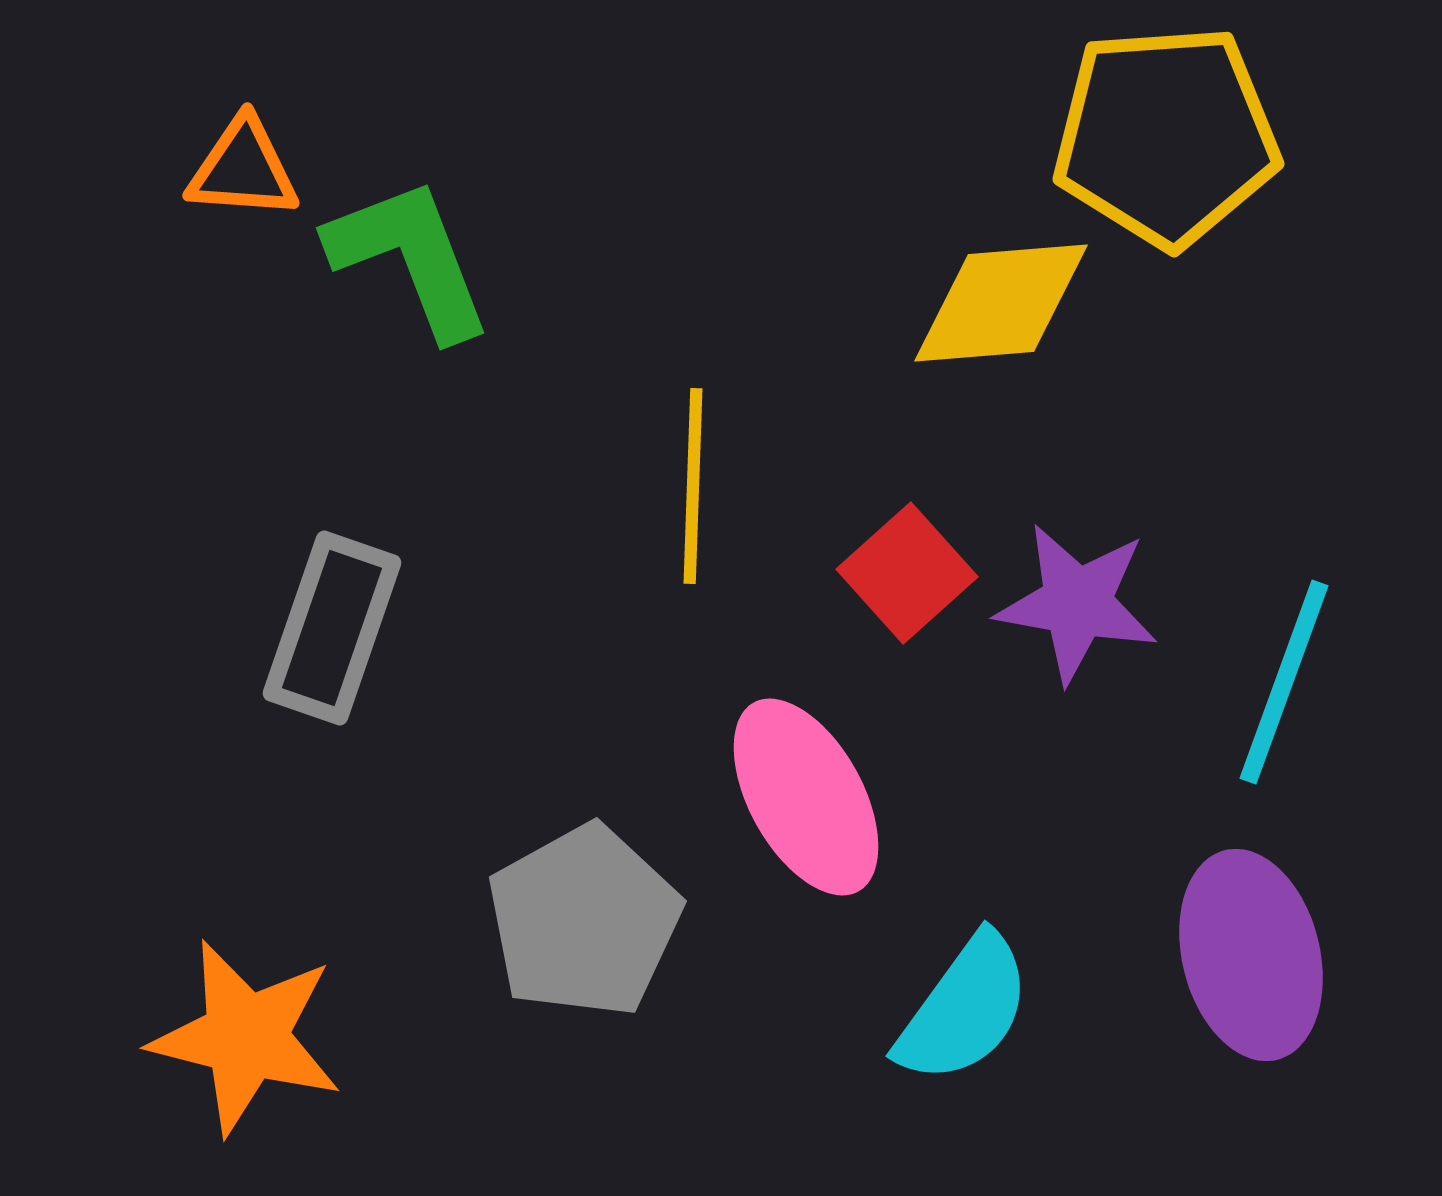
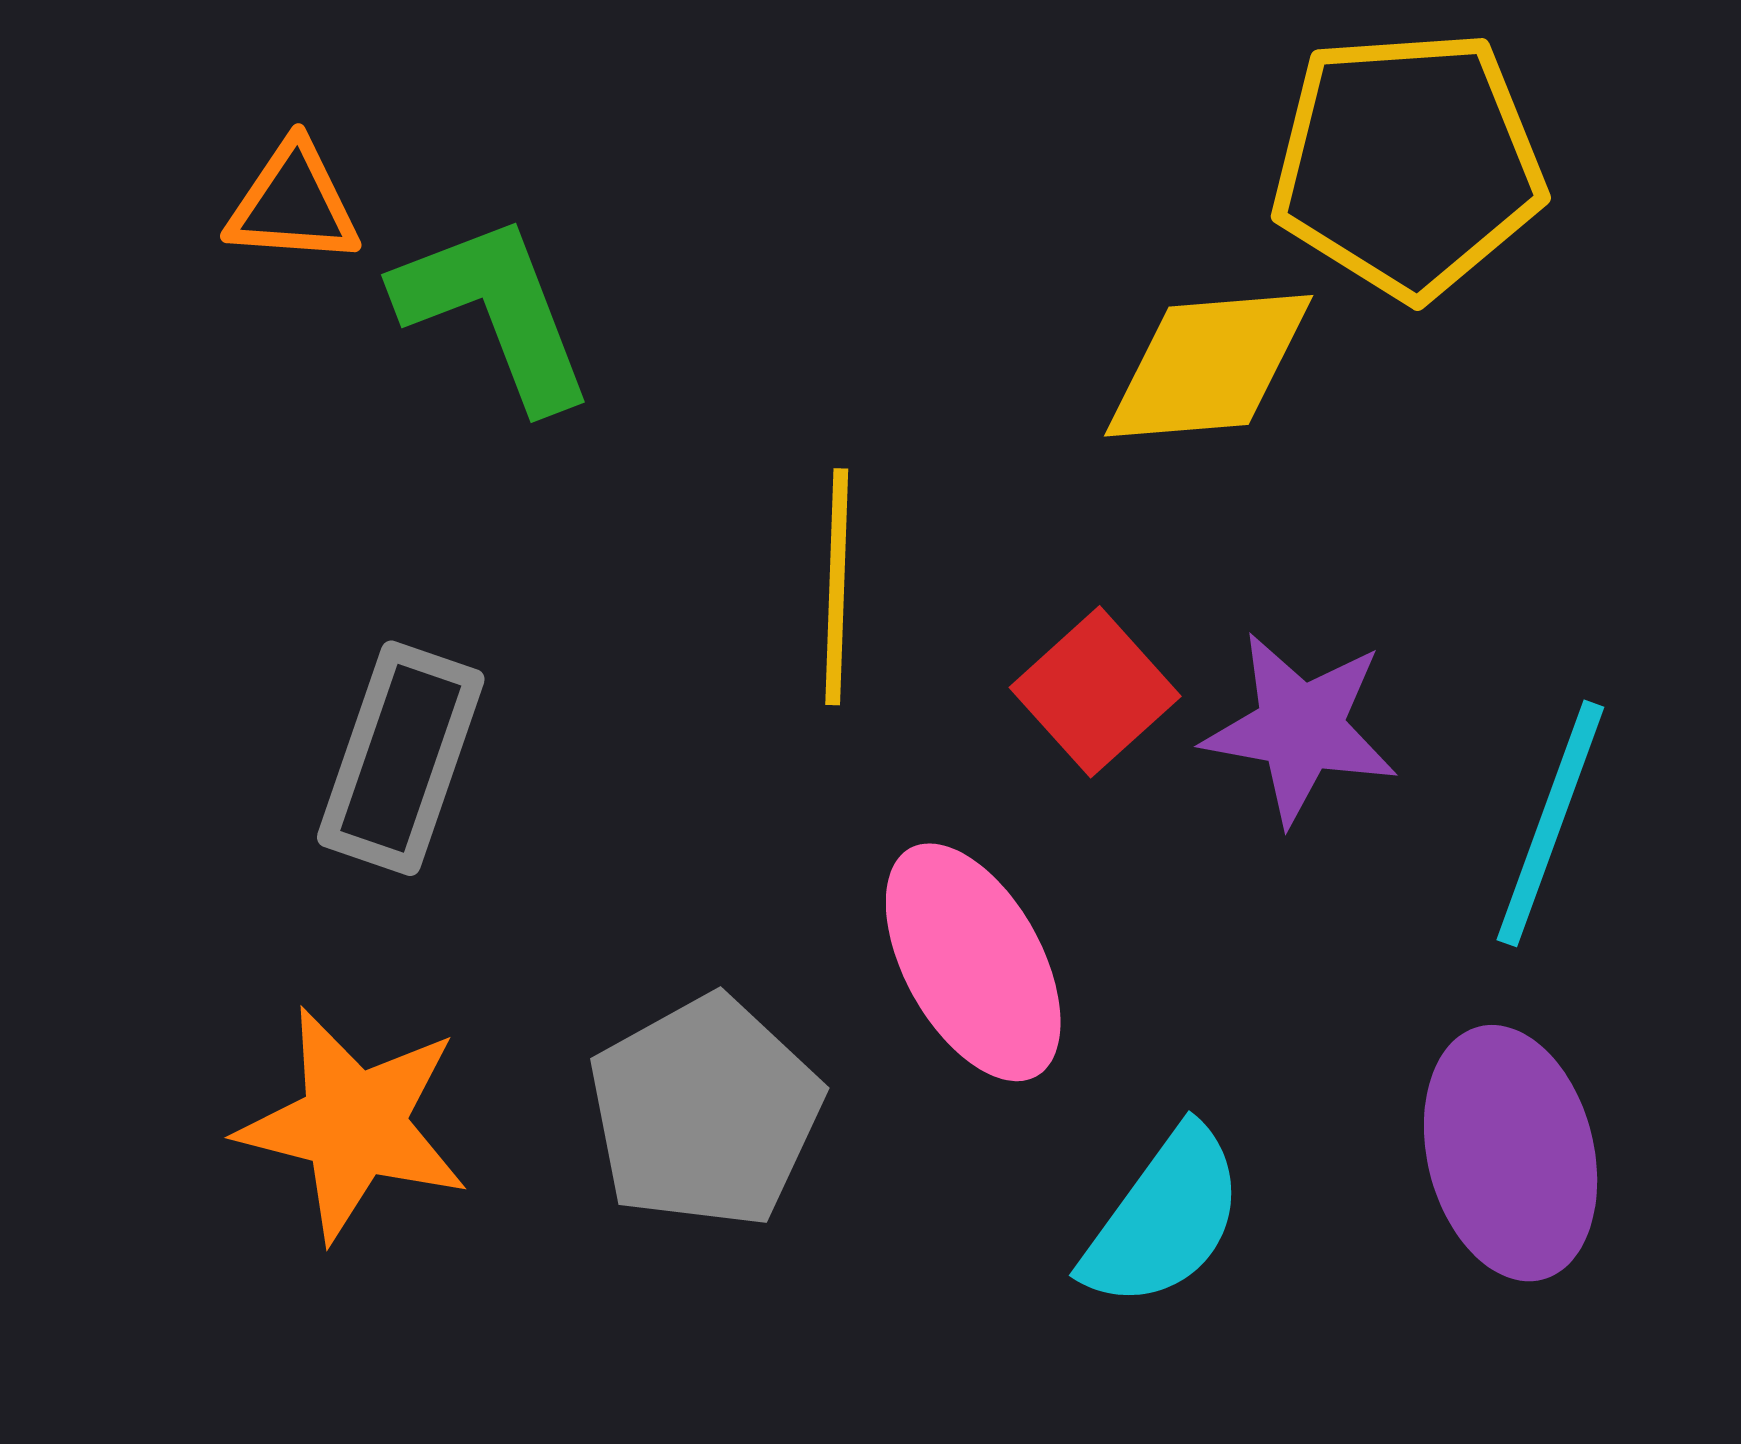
orange star: (246, 1037) -> (354, 1124), moved

